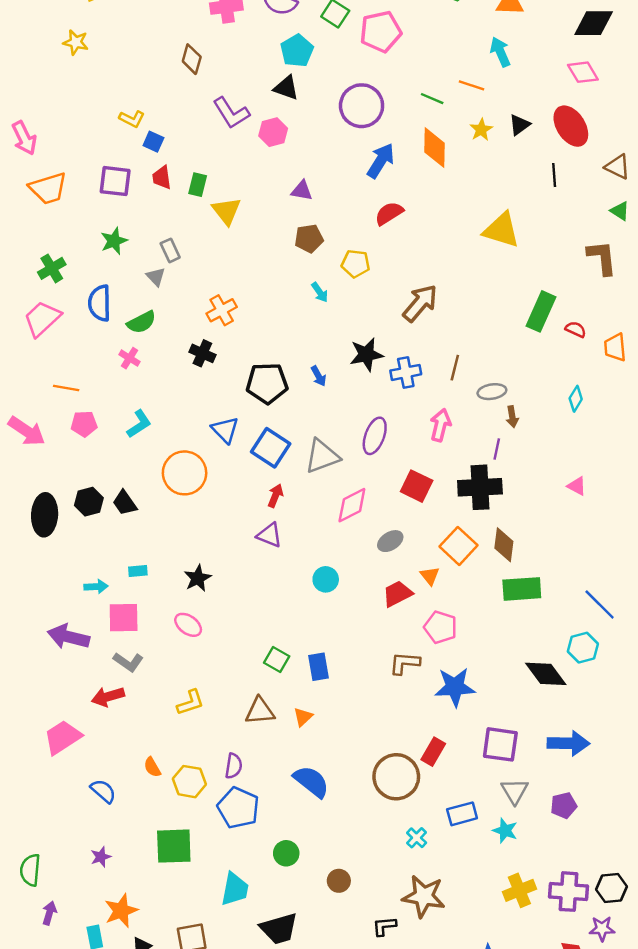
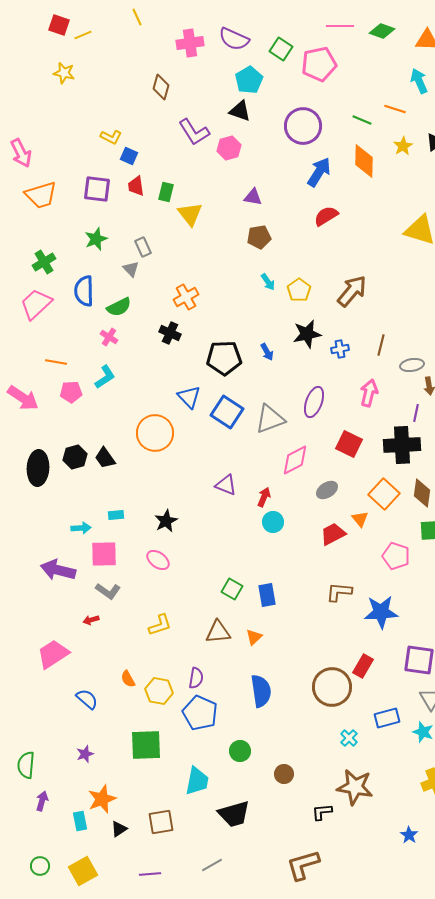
yellow pentagon: (356, 264) -> (299, 290), moved, turned 30
blue cross: (406, 372) -> (340, 349), size x0.7
cyan L-shape: (139, 424) -> (105, 377), moved
red arrow: (275, 496) -> (264, 497), moved
pink pentagon: (440, 627) -> (396, 556), moved
red arrow: (108, 697) -> (91, 620), size x0.6
blue semicircle: (311, 782) -> (261, 691), turned 44

